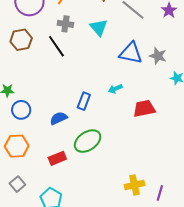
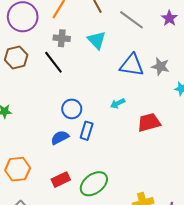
blue rectangle: (84, 101) -> (87, 131), moved
blue circle: (21, 110) -> (72, 109), moved
green ellipse: (88, 141) -> (94, 184), moved

